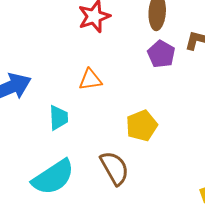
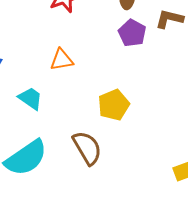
cyan trapezoid: (59, 118) -> (30, 98), turned -52

